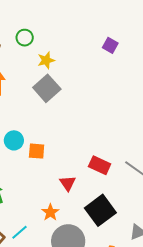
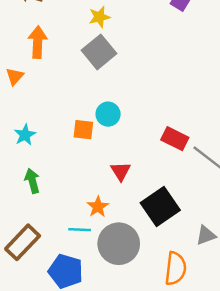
cyan circle: (14, 140) -> (108, 114), moved
red rectangle: (100, 165) -> (175, 139), moved
cyan line: (20, 232) -> (80, 230), moved, turned 42

